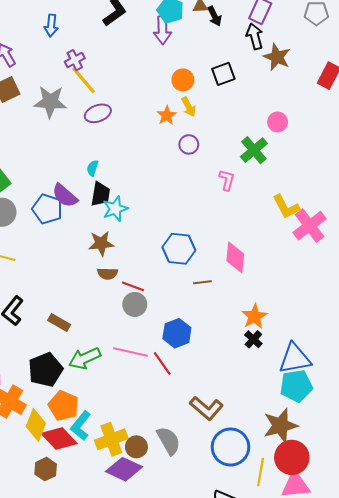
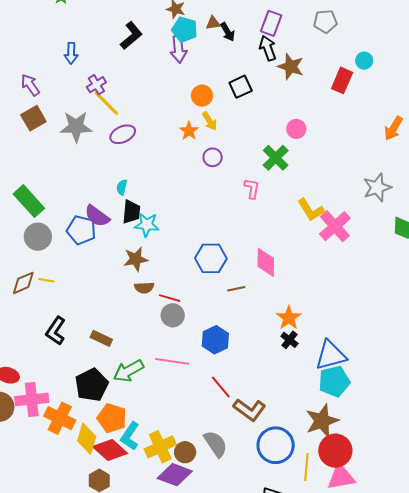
cyan star: (115, 209) -> (147, 225), turned 30
red line: (162, 364) -> (221, 387), moved

